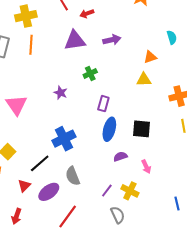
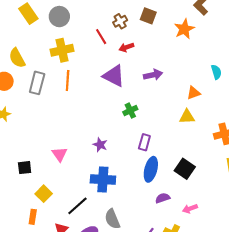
purple triangle: (75, 41) -> (114, 76), turned 35
purple star: (61, 93) -> (100, 145), moved
pink triangle: (16, 105) -> (60, 154), moved, size x0.7
black square: (141, 129) -> (185, 169), turned 30
blue cross: (64, 139) -> (103, 179), turned 30
pink arrow: (146, 167) -> (190, 209), turned 96

